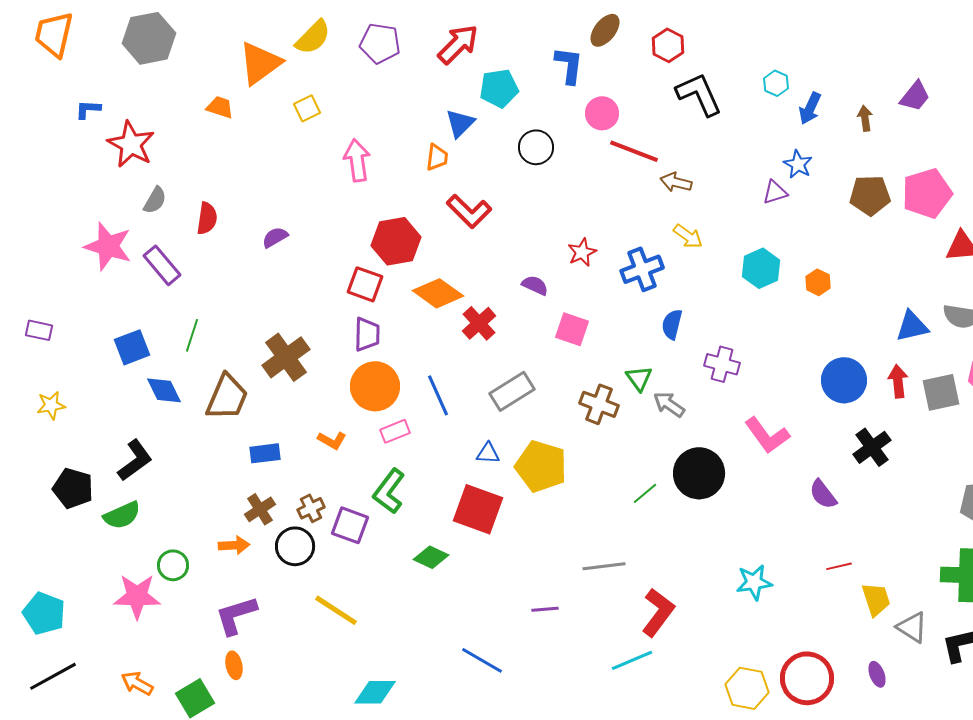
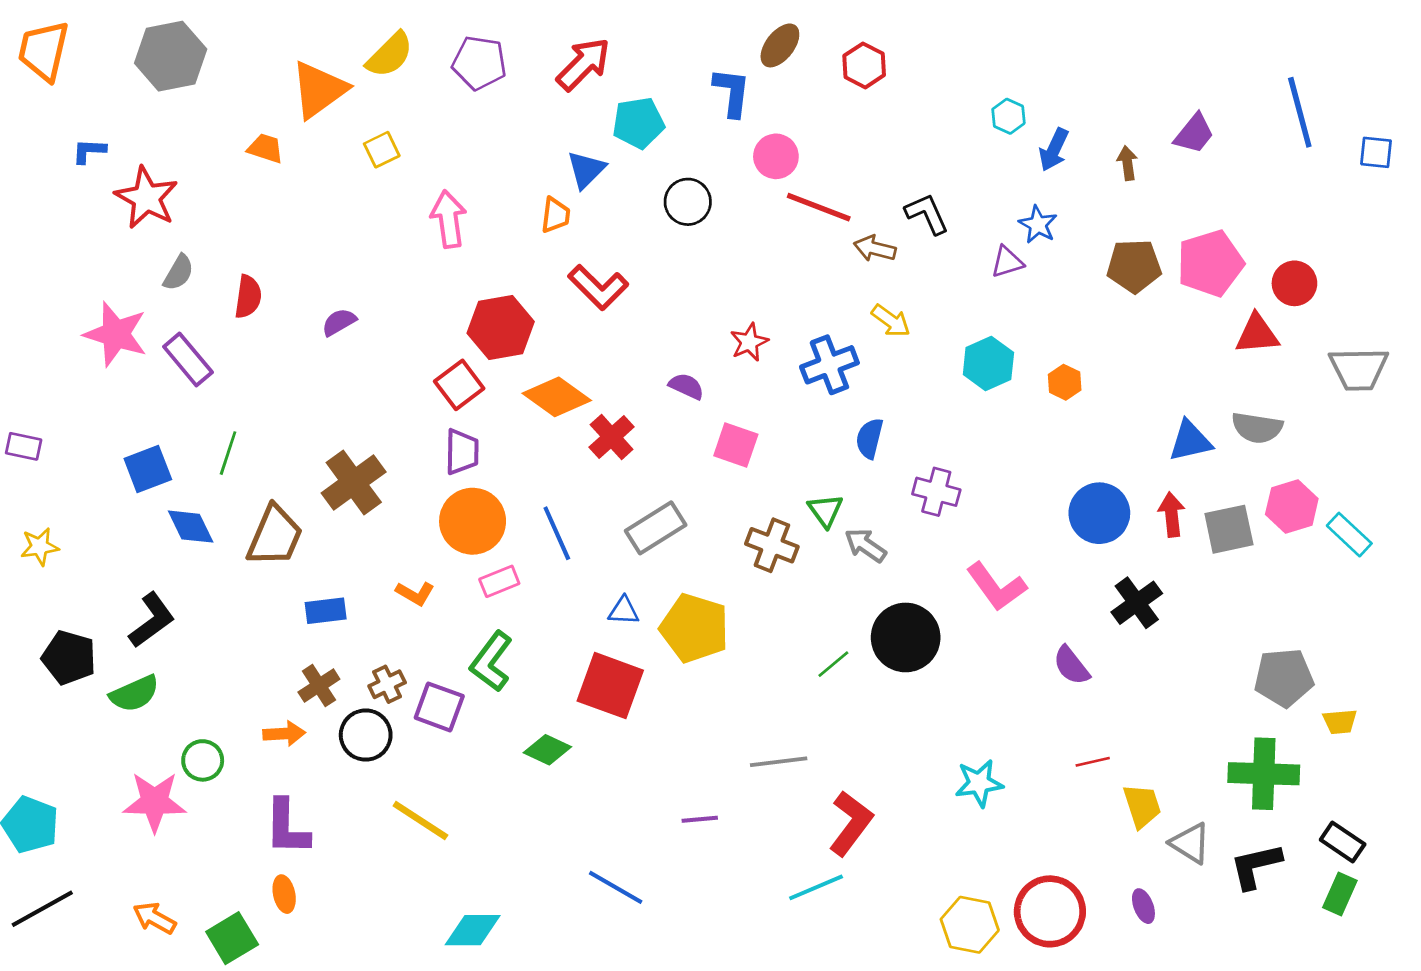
black L-shape: (699, 94) -> (927, 214), moved, size x0.7
red square: (365, 284) -> (459, 385), turned 33
purple L-shape: (236, 615) -> (287, 827), turned -72

